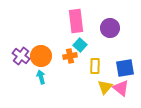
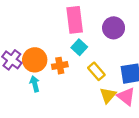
orange cross: (70, 56) -> (60, 66), moved
yellow rectangle: (95, 66) -> (96, 71), turned -42

